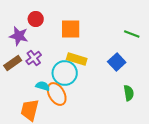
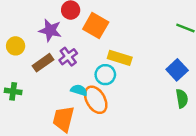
orange square: (71, 29) -> (96, 26), moved, turned 30
blue square: (117, 62) -> (177, 70), moved
cyan circle: (65, 73) -> (105, 75), size x0.7

